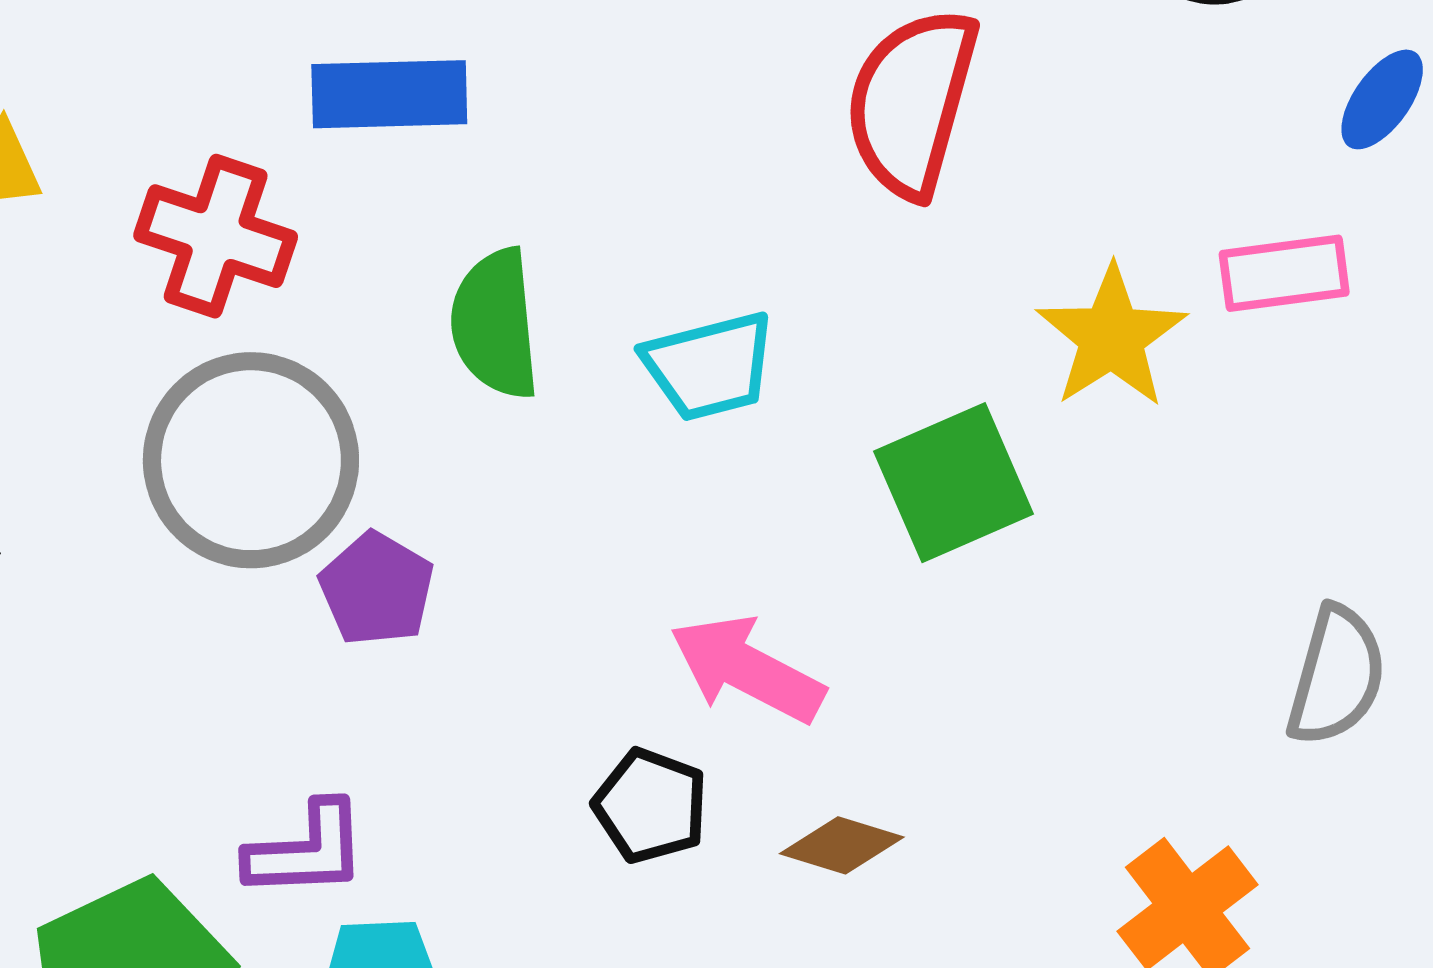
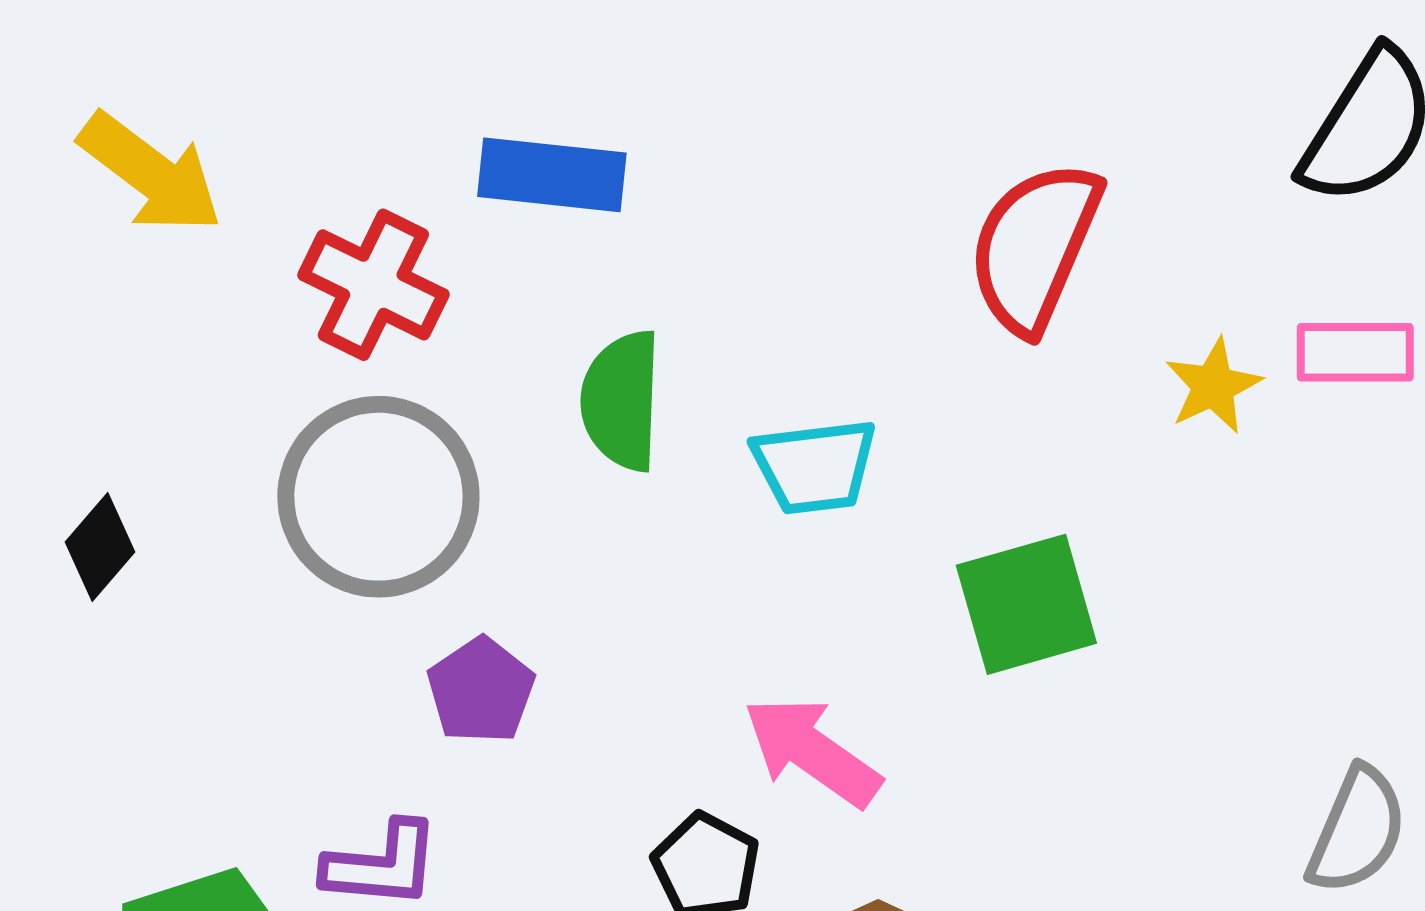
pink rectangle: (1284, 273) -> (1355, 352), moved
yellow star: (1111, 337) -> (1213, 386), moved, size x0.7
purple pentagon: (377, 589) -> (481, 690), moved

